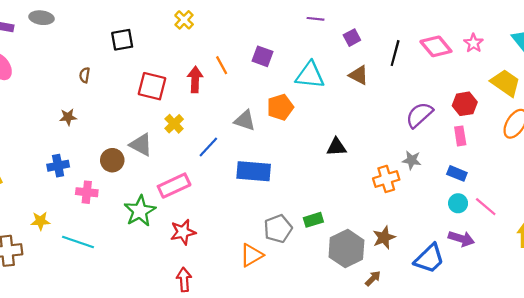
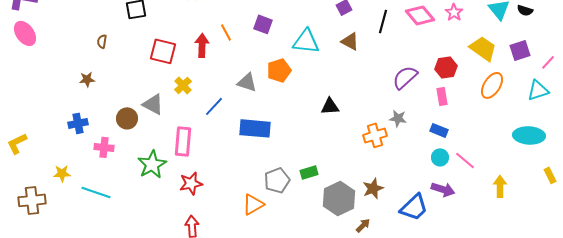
pink rectangle: (174, 186) -> (183, 141), turned -60

